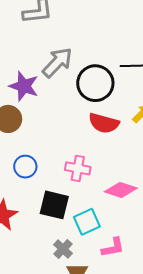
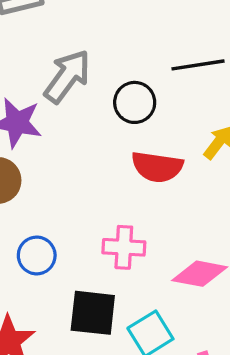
black circle: (95, 83) -> (135, 102), size x0.7

